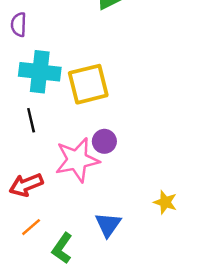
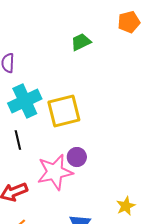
cyan cross: (40, 72) -> (25, 101), turned -32
yellow star: (165, 202) -> (126, 206), turned 30

